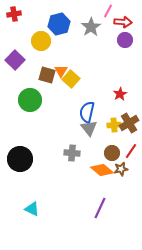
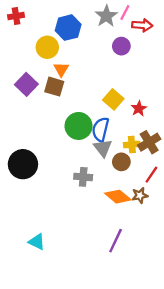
gray star: (91, 27) -> (106, 16), moved
purple circle: (125, 40) -> (121, 46), moved
purple square: (15, 60) -> (26, 84), moved
orange triangle: (61, 71) -> (61, 69), moved
yellow square: (71, 79) -> (113, 99), moved
green circle: (30, 100) -> (79, 126), moved
brown circle: (112, 153) -> (121, 162), moved
black circle: (20, 159) -> (23, 164), moved

